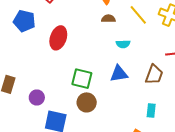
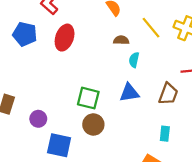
brown semicircle: (108, 19) -> (121, 40), moved
red ellipse: (58, 38) -> (65, 38), moved
cyan semicircle: (123, 44) -> (134, 60), turned 104

